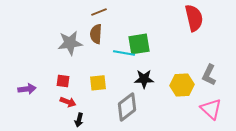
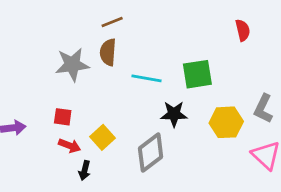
red semicircle: (194, 18) -> (243, 30), size x0.6
green square: (139, 44) -> (197, 74), moved
yellow square: (98, 83) -> (103, 137), moved, turned -36

